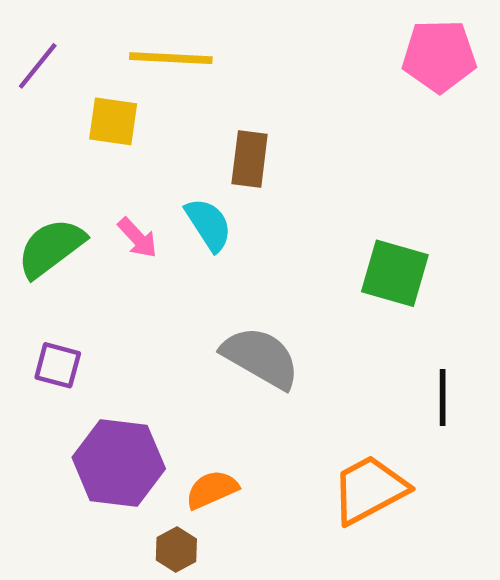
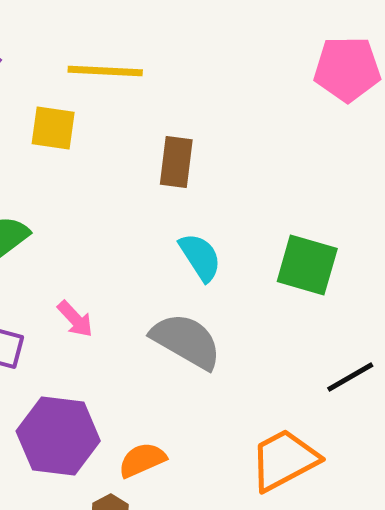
cyan semicircle: (209, 224) -> (200, 257), moved
pink arrow: (138, 238) -> (75, 319), moved
black line: (443, 398) -> (350, 377), turned 60

